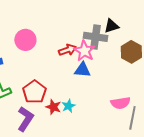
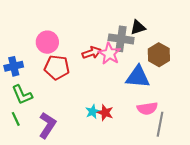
blue triangle: (82, 70) -> (138, 77), moved, size x1.4
red pentagon: (34, 92) -> (57, 67), moved, turned -30
red star: (53, 107) -> (105, 113), moved

